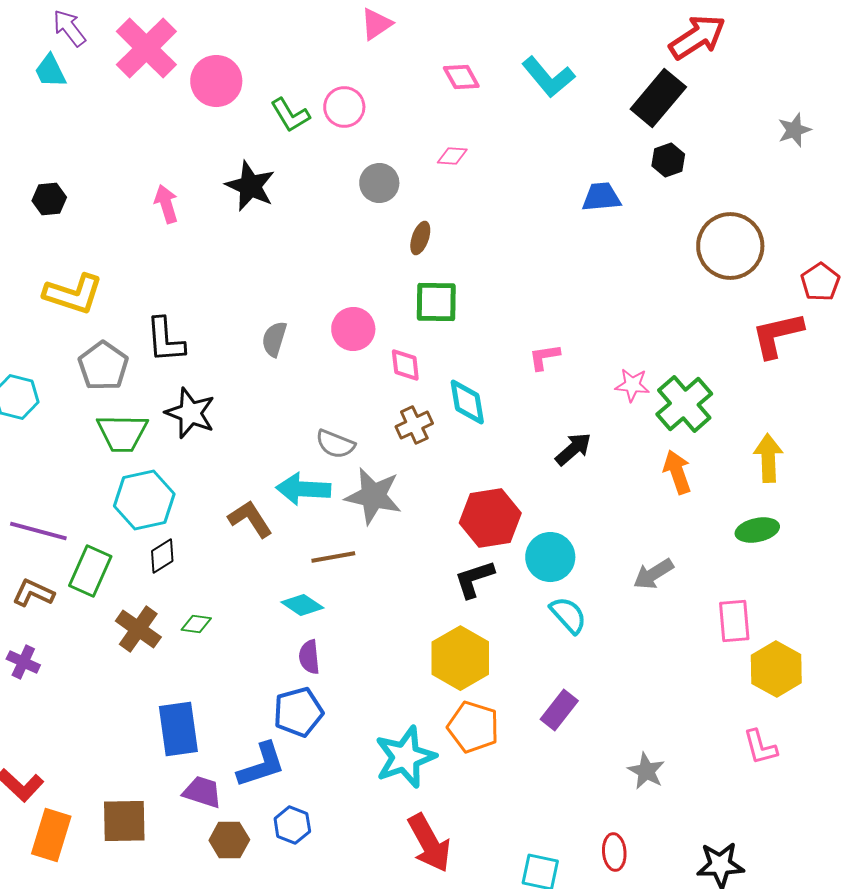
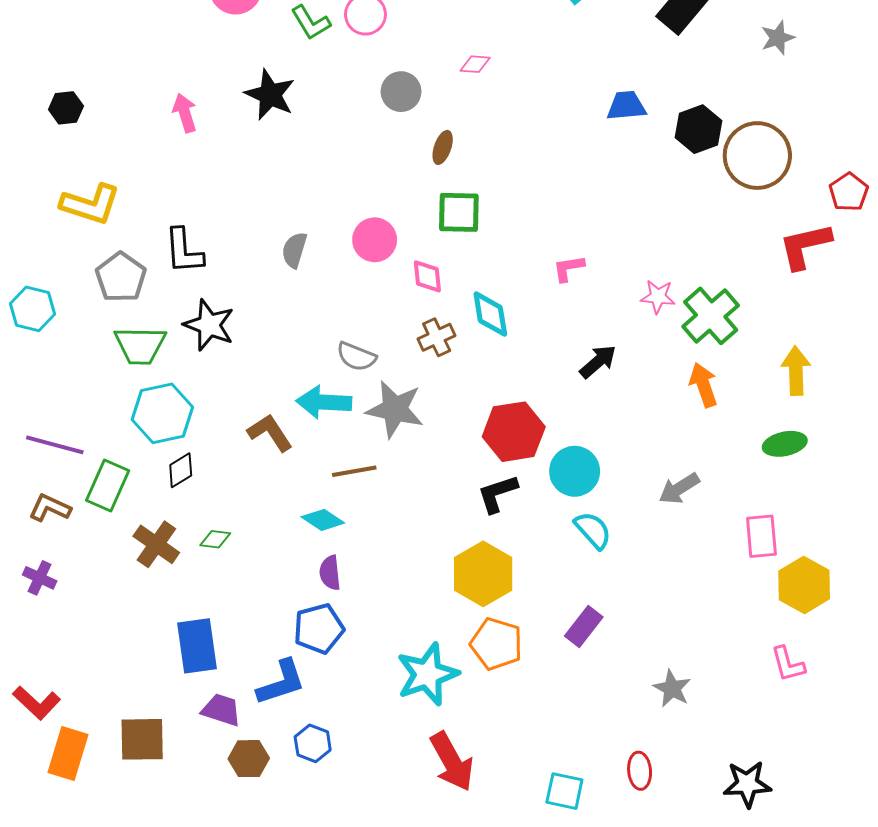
gray star: (794, 130) -> (778, 38), moved
black hexagon: (668, 160) -> (698, 129), moved, size x1.4

